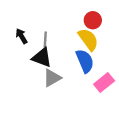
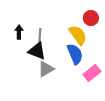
red circle: (93, 20) -> (91, 18), moved
black arrow: (22, 36) -> (19, 32), turned 32

